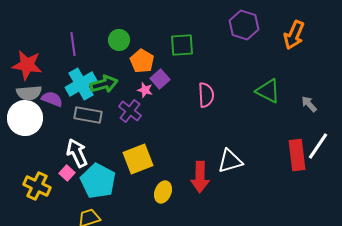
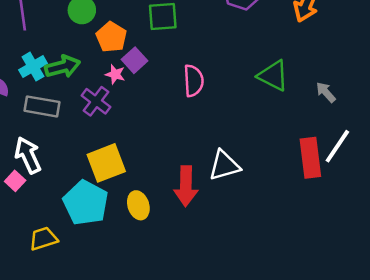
cyan cross: (81, 84) -> (33, 67), size x0.7
cyan pentagon: (98, 181) -> (86, 203), moved
yellow ellipse: (163, 192) -> (138, 205), turned -40

